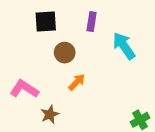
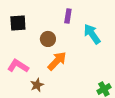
black square: (46, 22) -> (18, 23), moved
orange arrow: (77, 82) -> (57, 61), size x1.5

